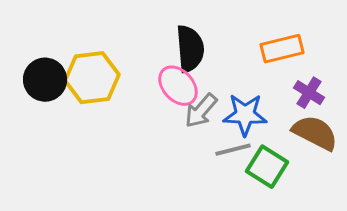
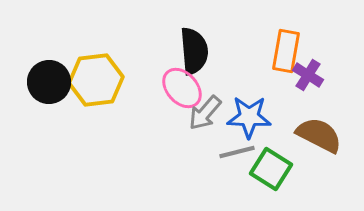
orange rectangle: (282, 49) -> (286, 51), turned -66
purple cross: (309, 93) -> (308, 75), moved

